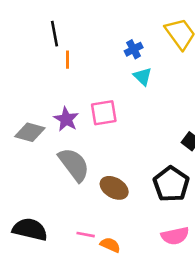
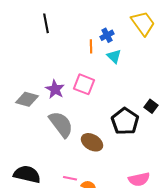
orange line: (67, 60) -> (91, 46), moved
pink square: (104, 113) -> (84, 84), turned 30
black pentagon: (171, 184) -> (125, 121), moved

